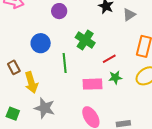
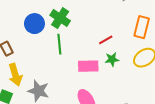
green cross: (85, 40) -> (60, 18), moved
yellow arrow: (31, 82) -> (15, 75), moved

